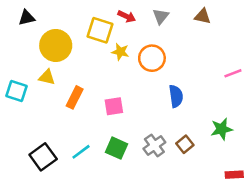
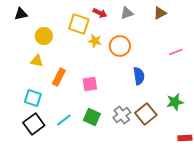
gray triangle: (161, 16) -> (127, 13), turned 32
brown triangle: (203, 16) -> (160, 13), turned -40
yellow circle: (56, 45) -> (44, 36), size x0.7
pink line: (233, 73) -> (176, 52), moved
cyan square: (16, 91) -> (33, 98), moved
brown square: (185, 144) -> (146, 114), size x1.5

